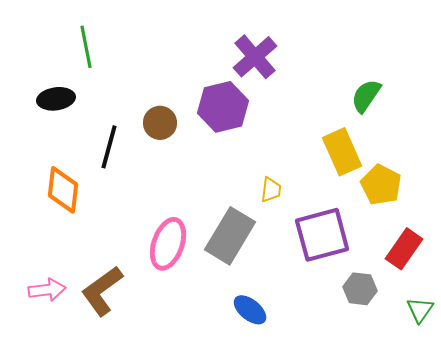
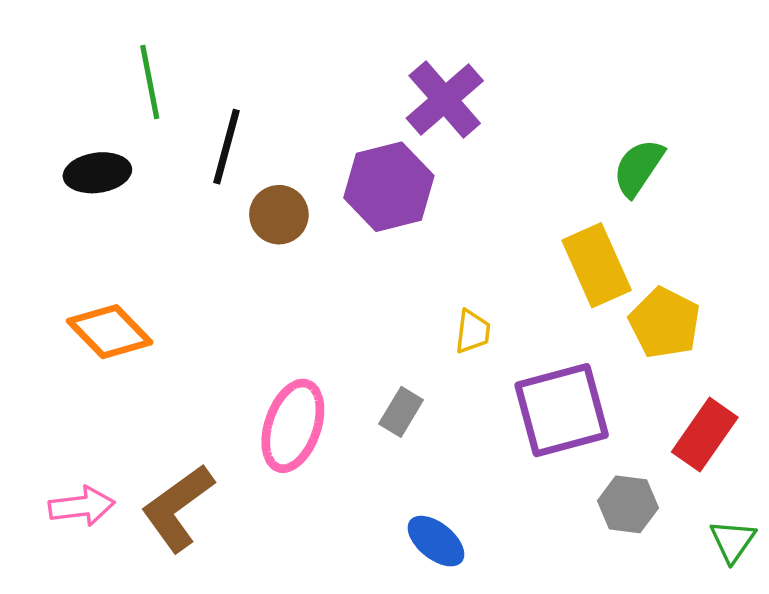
black line: (109, 147) -> (227, 147), moved
orange diamond: (63, 190) -> (110, 332), turned -51
gray rectangle: (230, 236) -> (401, 412), size x0.5

